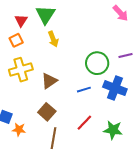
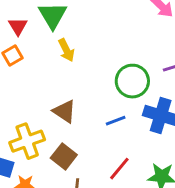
yellow cross: (21, 70) -> (27, 141), moved
brown triangle: (49, 81) -> (64, 111), turned -48

